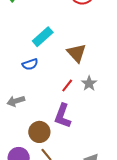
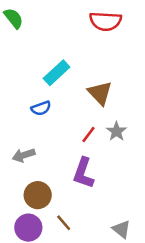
brown circle: (39, 132) -> (38, 195), moved

